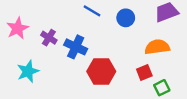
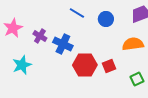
red square: (144, 73) -> (109, 66), moved

